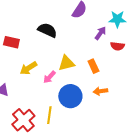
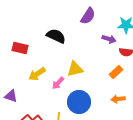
purple arrow: (100, 33) -> (109, 39), turned 72
orange rectangle: (93, 66) -> (116, 72), moved, turned 72
orange arrow: (100, 91) -> (118, 99), moved

